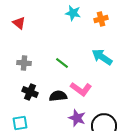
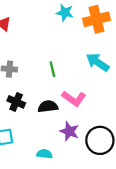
orange cross: (101, 19) -> (97, 19), size x1.6
green line: (62, 63) -> (52, 69), turned 40

